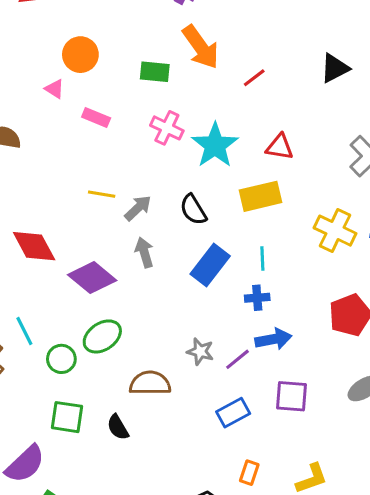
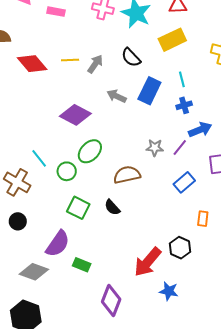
red diamond: (34, 246) -> (32, 64), moved
gray arrow: (144, 252) -> (117, 96), moved, turned -36
green square: (67, 417) -> (78, 208), turned 30

